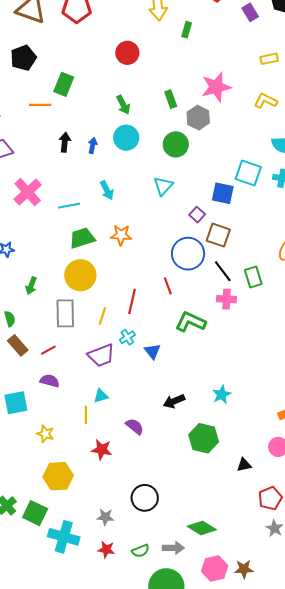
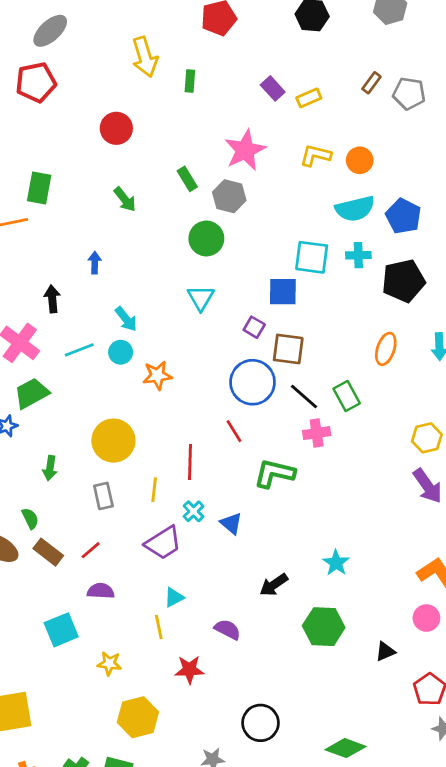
purple rectangle: (250, 12) -> (273, 88), moved
cyan circle: (126, 138) -> (121, 352), moved, size x0.7
black arrow: (65, 142) -> (52, 299), moved
green trapezoid: (82, 238) -> (32, 393), moved
gray rectangle: (65, 313) -> (103, 496), size x0.7

